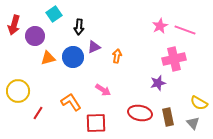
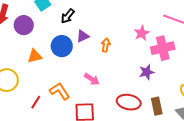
pink star: (160, 26) -> (142, 33), moved
black arrow: (79, 27) -> (68, 16), turned 35
orange triangle: (48, 58) -> (35, 56), moved
red line: (38, 113) -> (36, 102), moved

